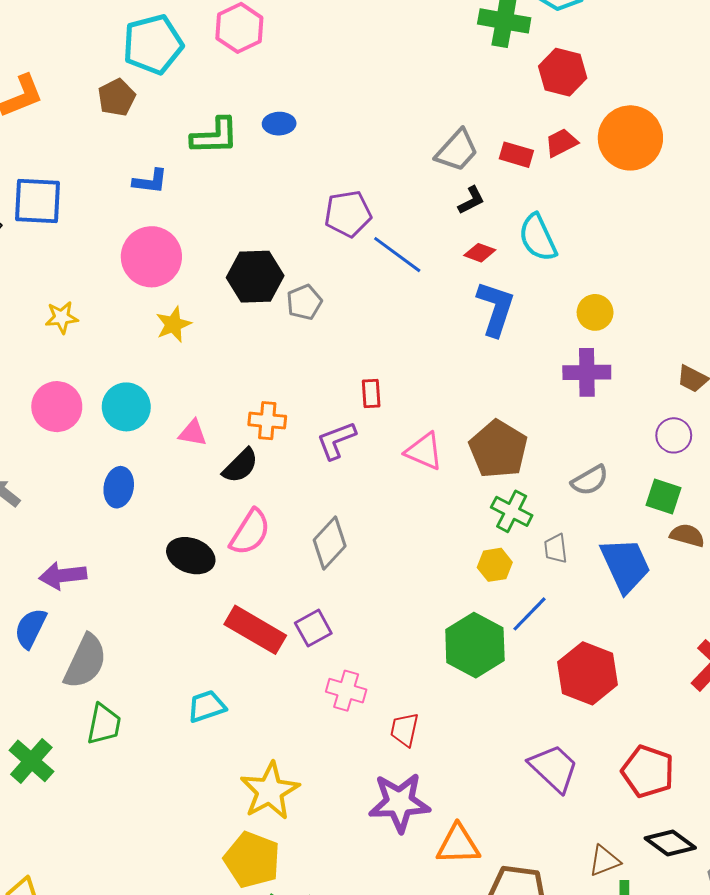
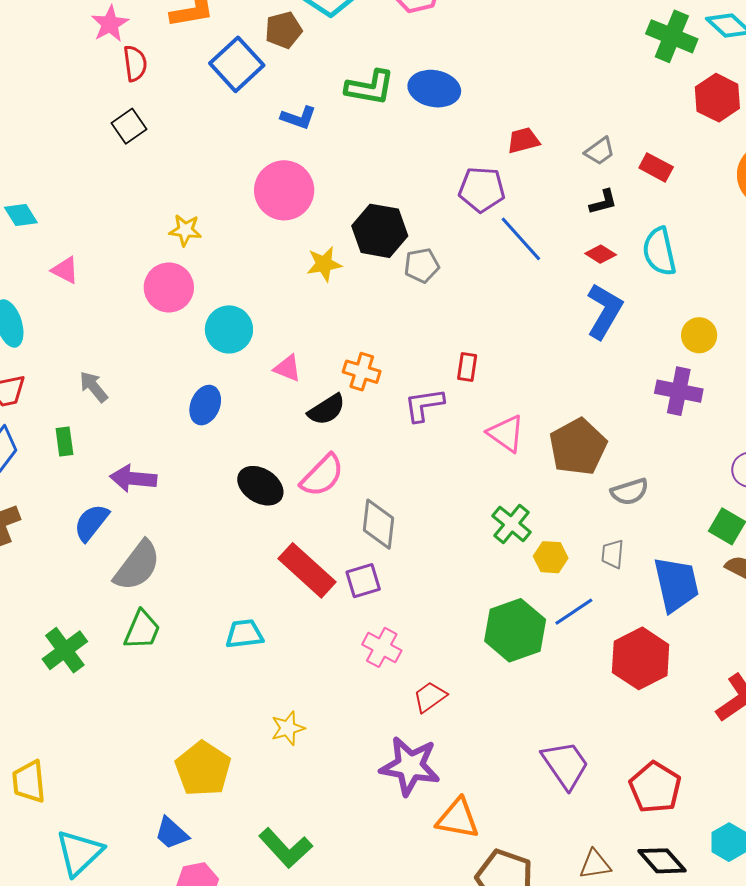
blue ellipse: (279, 124) -> (434, 89), size x1.6
red trapezoid: (561, 143) -> (523, 140), moved
gray trapezoid: (457, 150) -> (600, 151), size x0.7
blue square: (38, 201) -> (237, 64), moved, turned 32
yellow star: (173, 324) -> (324, 264), moved
pink circle: (57, 407) -> (169, 287), moved
gray semicircle: (590, 480) -> (630, 492), moved
green cross: (512, 511) -> (512, 524), moved
gray diamond: (330, 543) -> (378, 524), moved, turned -48
red hexagon: (588, 673) -> (641, 658), moved
red trapezoid: (404, 730) -> (430, 697), turned 30
yellow star: (270, 791) -> (288, 728), size x0.6
yellow pentagon: (252, 860) -> (203, 769), moved

